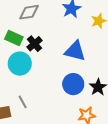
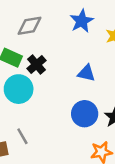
blue triangle: (75, 51) -> (86, 73), size x0.7

